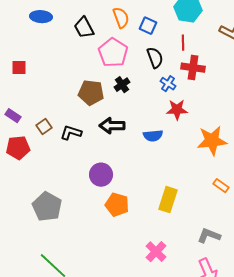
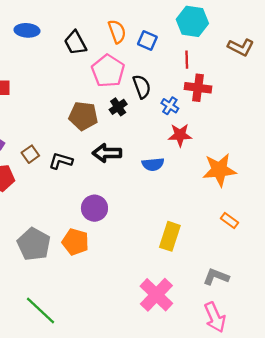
black semicircle: (155, 58) -> (142, 87), moved
orange pentagon: (117, 205) -> (75, 242), moved
pink cross: (156, 252) -> (156, 295), size x1.4

